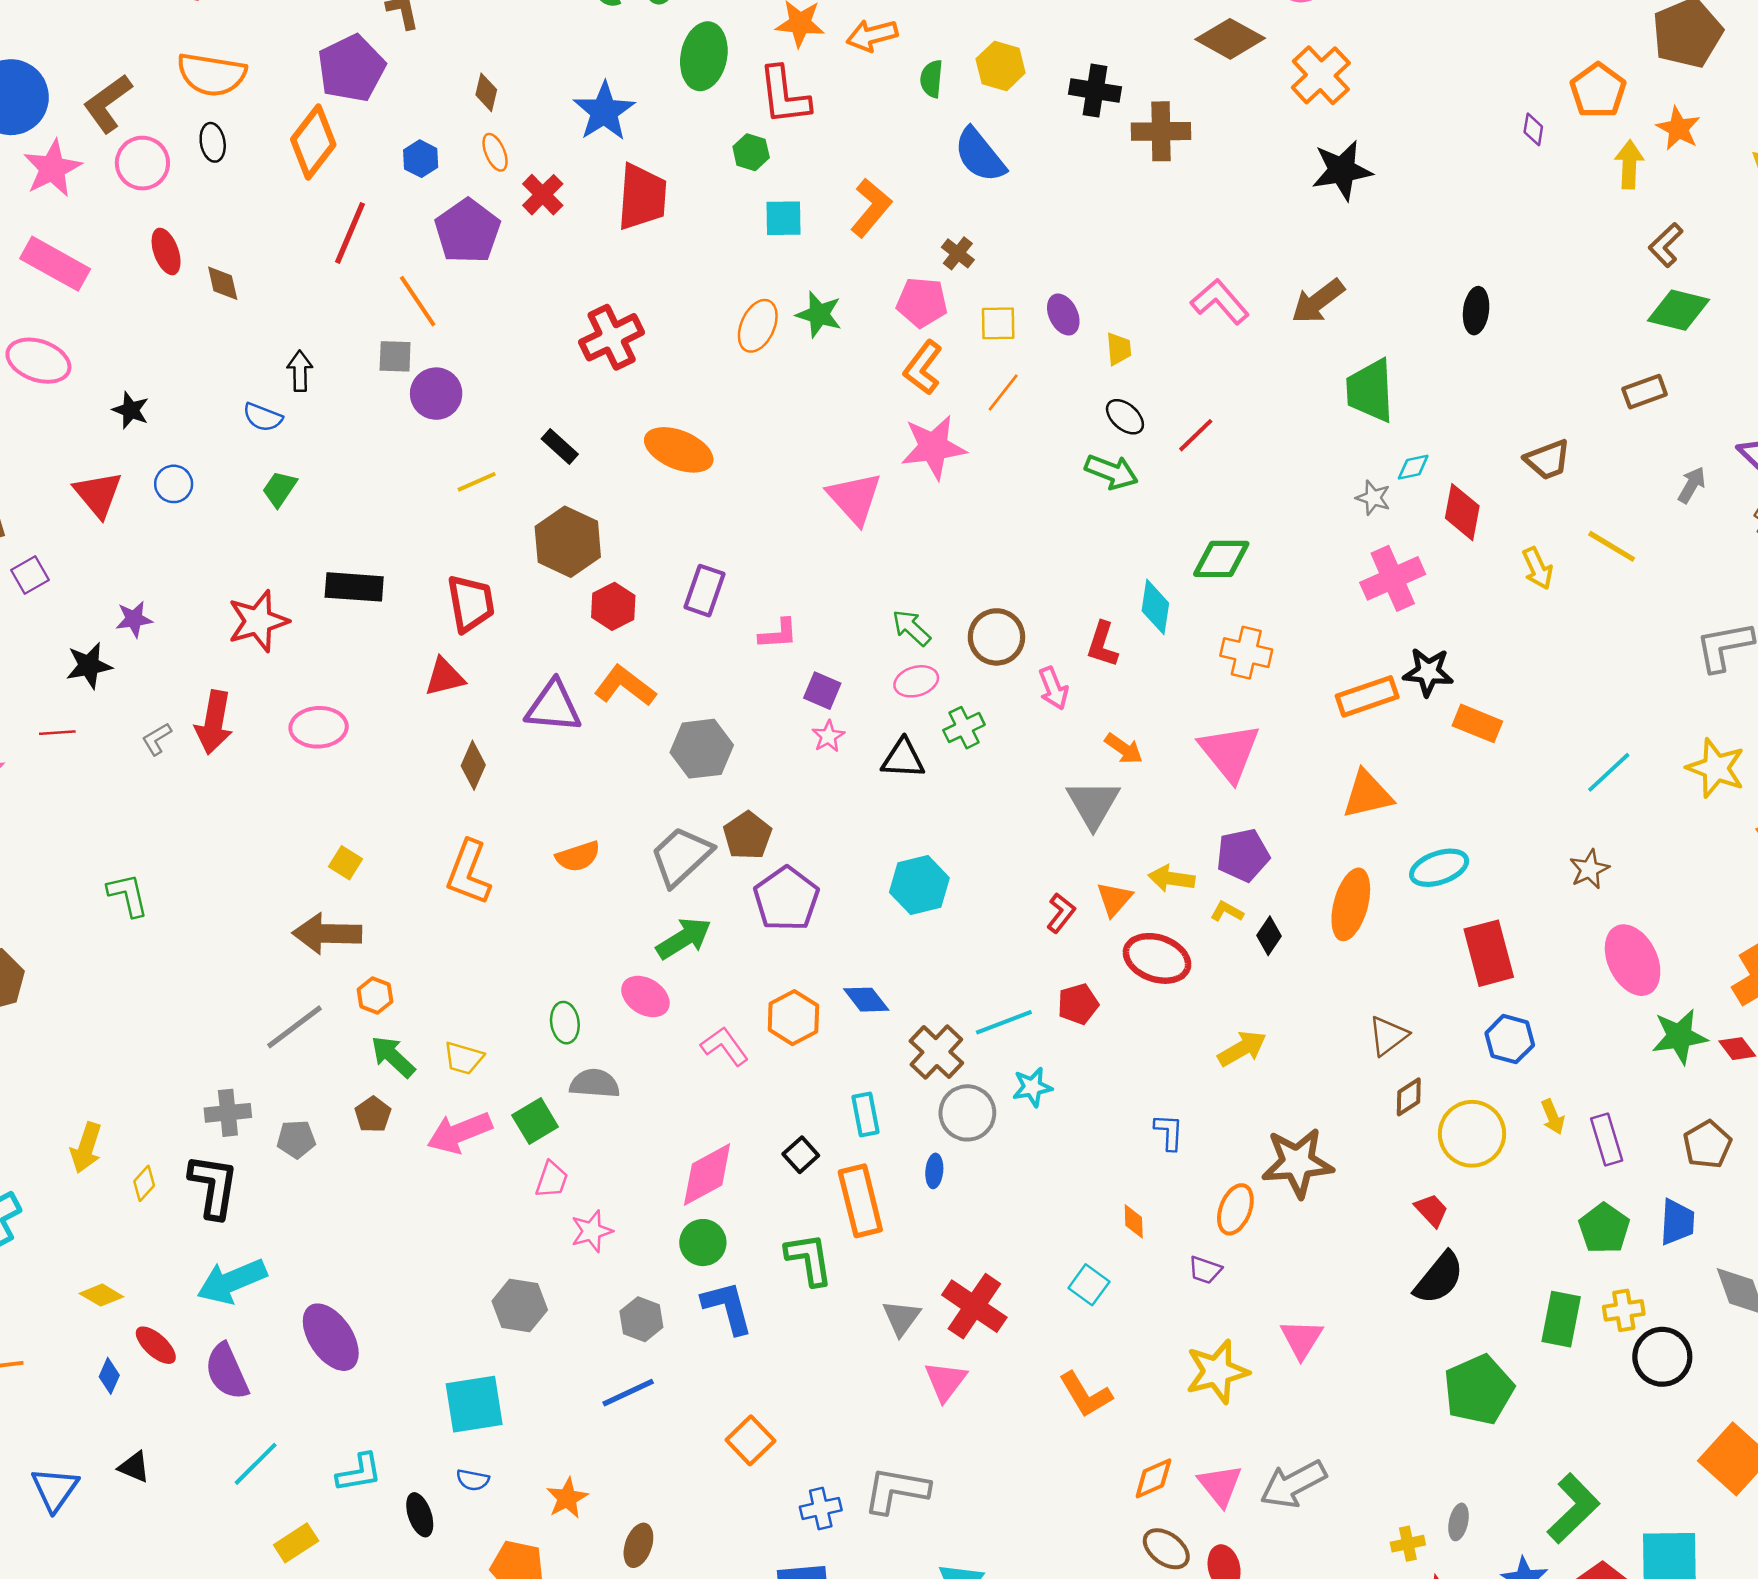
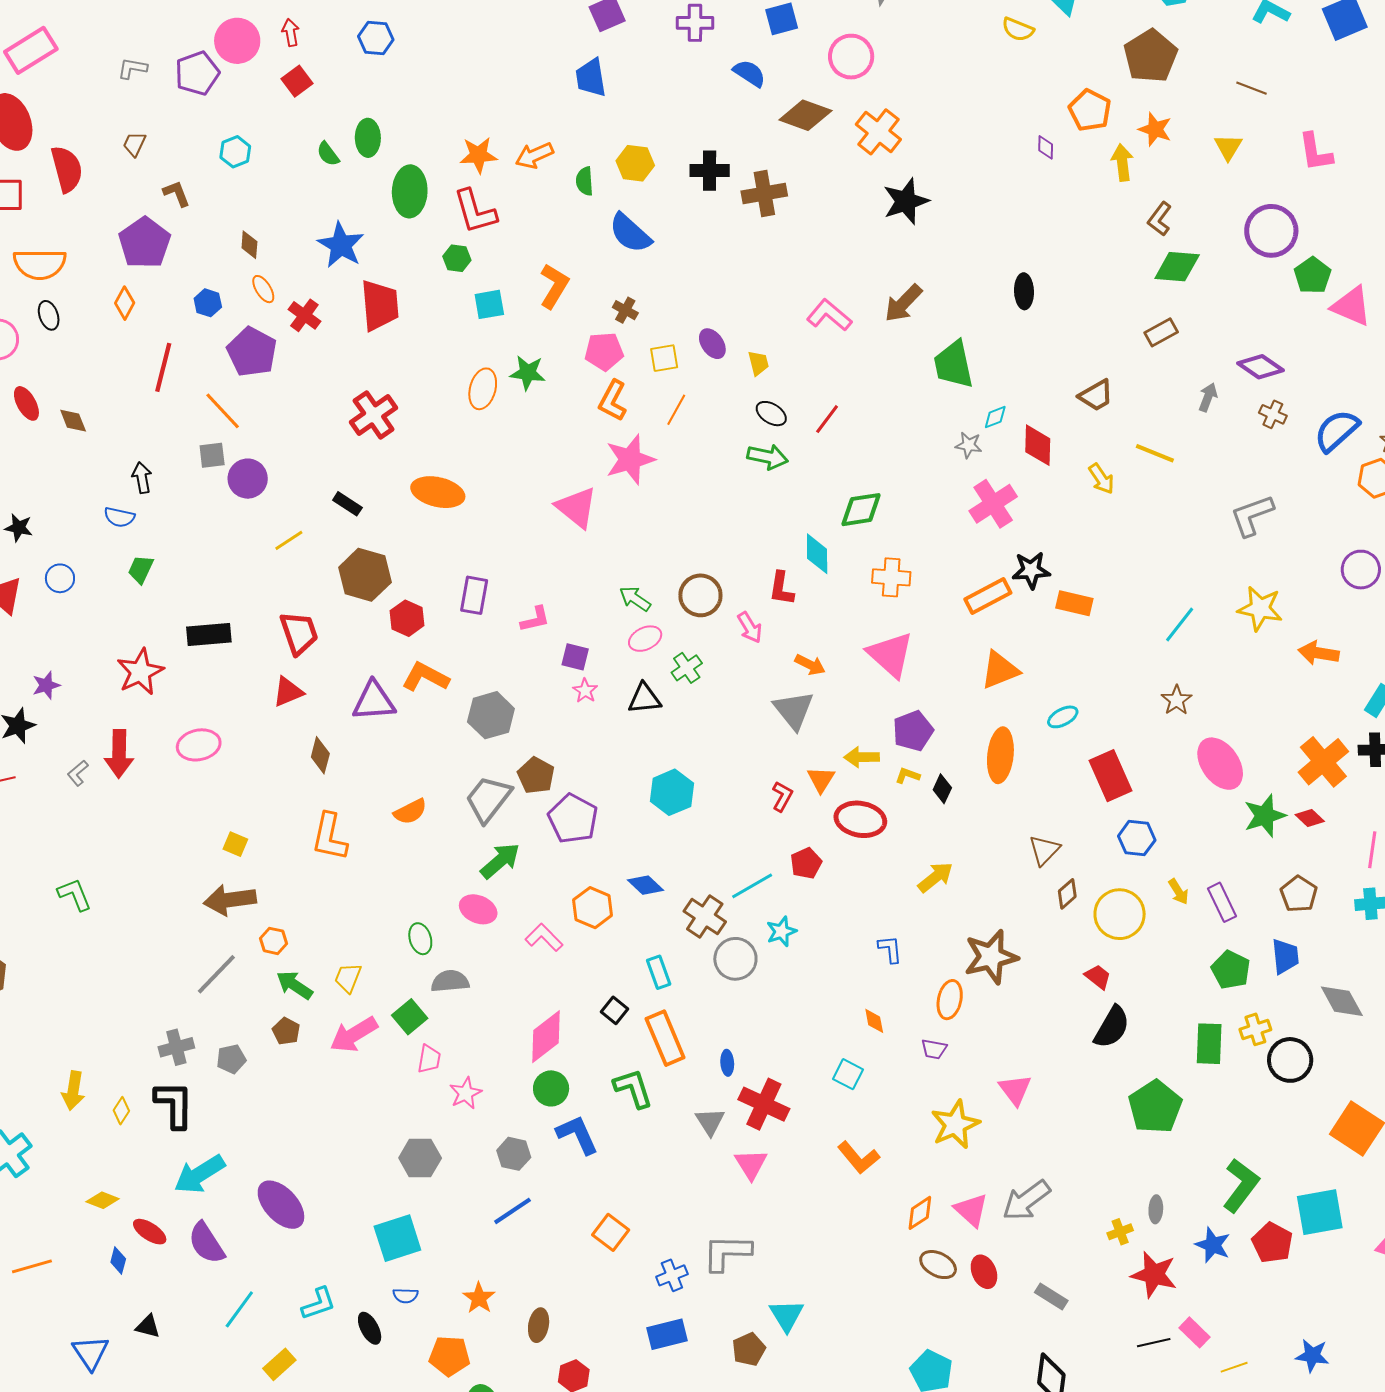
orange diamond: (313, 142) -> (125, 303), size x0.6
cyan ellipse: (1439, 868) -> (1063, 717), size x0.7
yellow trapezoid: (464, 1058) -> (348, 978), turned 104
blue ellipse: (934, 1171) -> (727, 1063), moved

